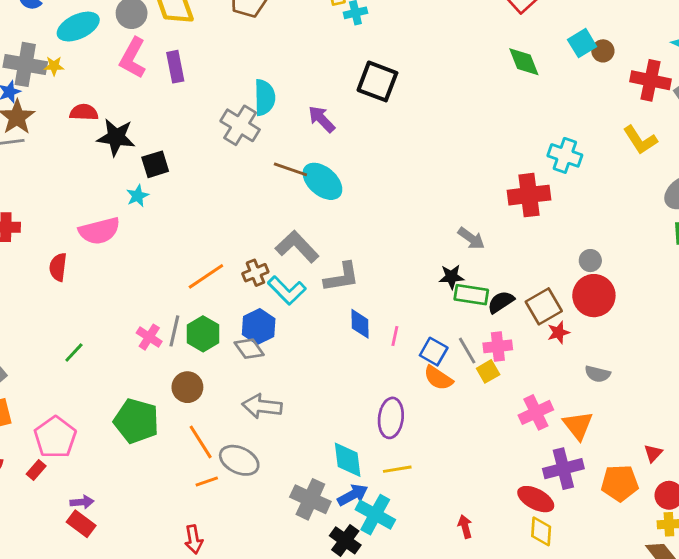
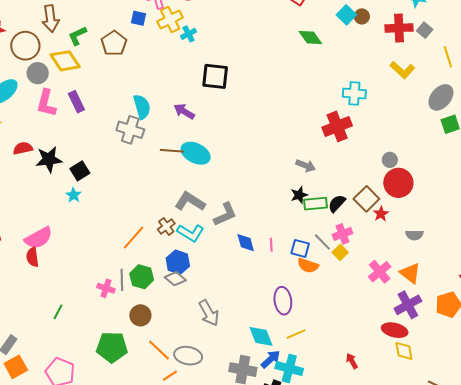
pink semicircle: (99, 231) -> (39, 238), moved
gray arrow: (262, 406) -> (209, 313), moved, turned -112

